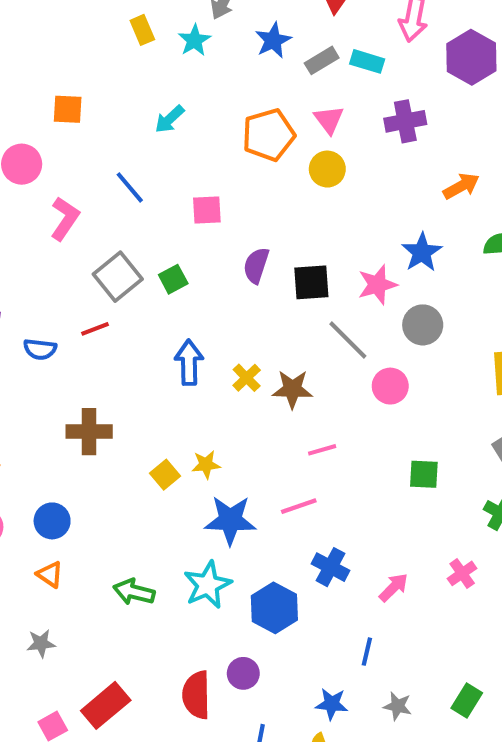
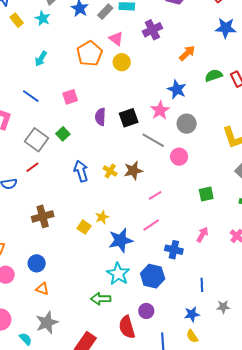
pink arrow: (394, 587) -> (202, 235), moved
green arrow: (134, 592) -> (101, 299), moved
gray star: (41, 643) -> (47, 323), size x1.6

